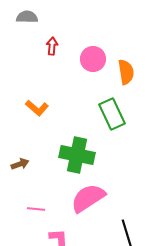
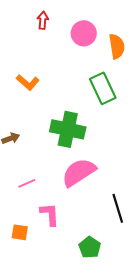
pink line: (36, 209) -> (27, 183), turned -30

